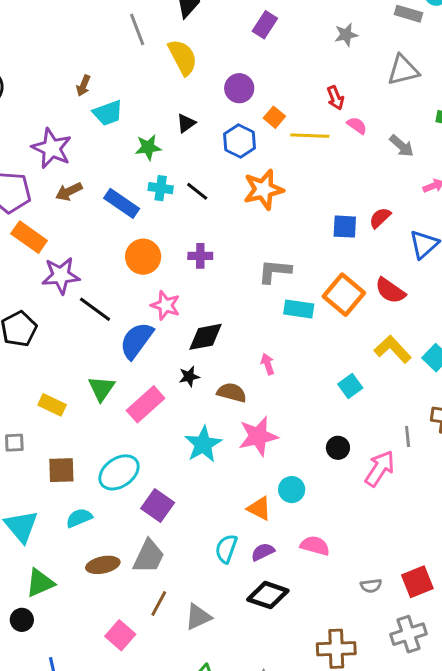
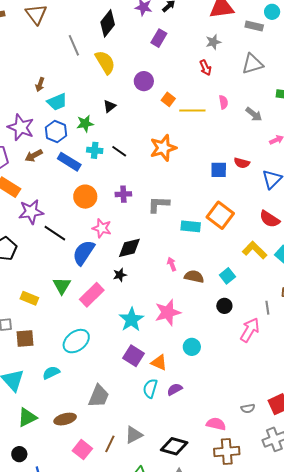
red arrow: (335, 98) -> (205, 68), moved
pink semicircle: (357, 125) -> (223, 102), turned 48
blue hexagon: (239, 141) -> (56, 131), moved
red semicircle: (380, 218) -> (242, 163), turned -119
gray L-shape: (275, 271) -> (159, 204), moved
red semicircle: (390, 291) -> (270, 219), moved
brown semicircle: (232, 393) -> (194, 276), moved
black circle: (338, 448) -> (224, 306), moved
brown square: (61, 470) -> (25, 339), moved
purple square: (158, 506) -> (133, 356), moved
orange triangle: (259, 509) -> (159, 363), moved
pink semicircle: (315, 546) -> (216, 424), moved
brown ellipse: (103, 565) -> (65, 419), moved
black diamond: (268, 595) -> (174, 446), moved
brown line: (159, 604) -> (110, 444), moved
black circle: (22, 620) -> (19, 454), moved

